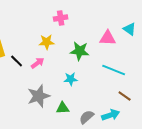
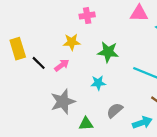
pink triangle: (108, 38) -> (139, 13), moved
green triangle: (63, 108) -> (86, 124), moved
gray semicircle: (87, 117) -> (115, 110), moved

